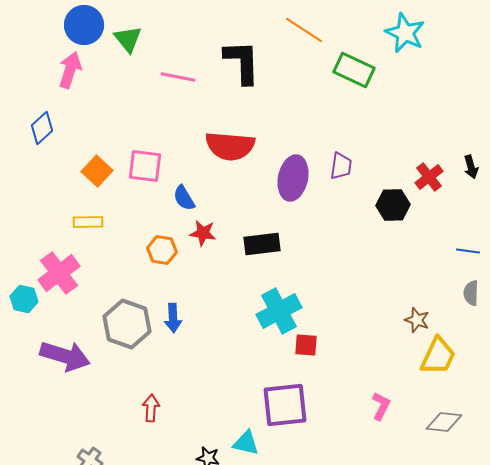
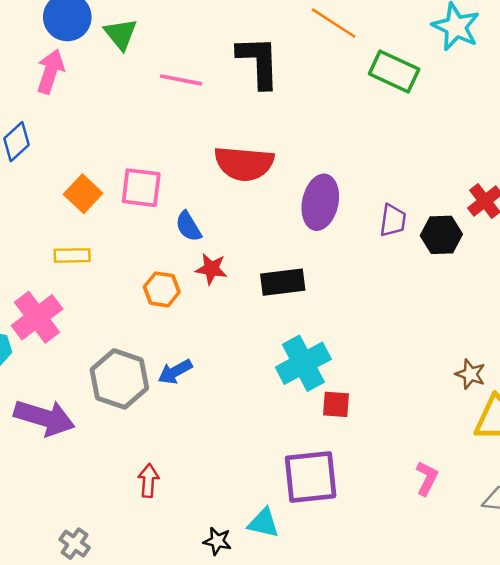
purple trapezoid: (341, 166) -> (393, 220), moved
blue arrow: (173, 318) -> (175, 372), turned 64

